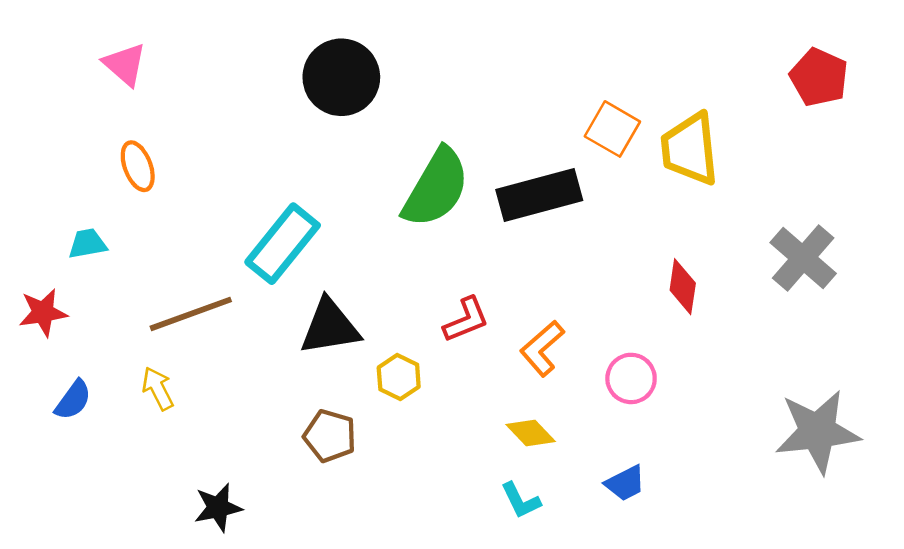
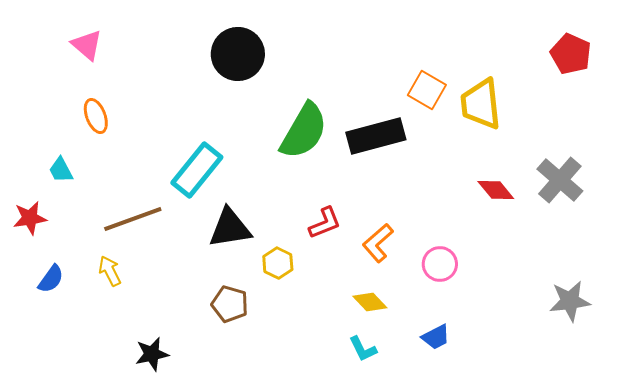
cyan trapezoid: (87, 244) -> (61, 170), turned -108
red diamond: (683, 287) -> (496, 190), moved, turned -48
gray star: (817, 432) -> (570, 301), size x0.7

